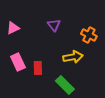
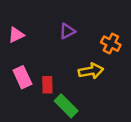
purple triangle: (54, 25) -> (67, 31), turned 40
green rectangle: (65, 85) -> (66, 106), moved

